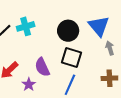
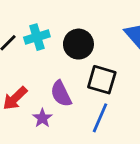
black circle: (68, 31) -> (78, 44), moved

